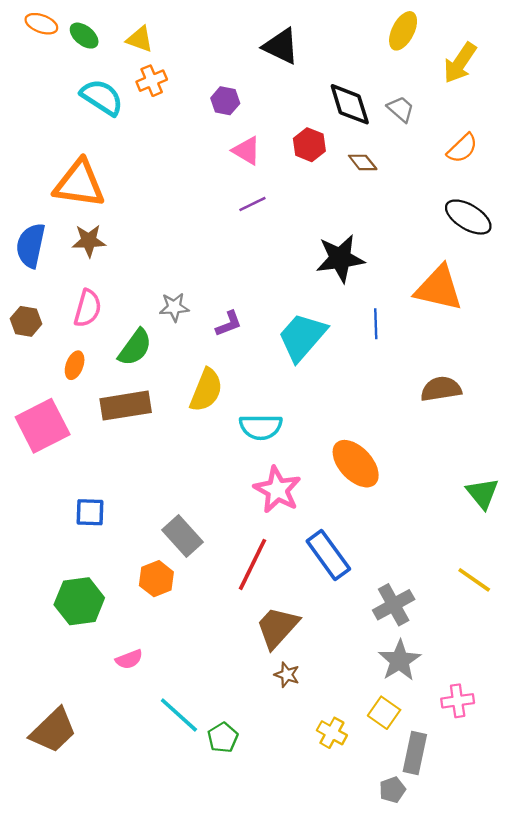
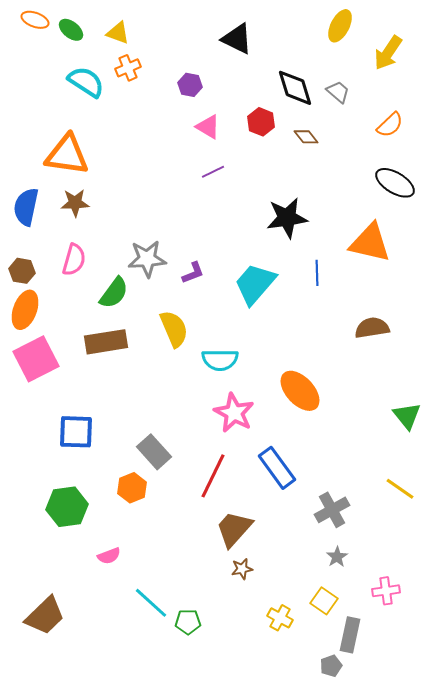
gray star: (174, 307) -> (147, 259), size x1.5
orange ellipse: (75, 365) -> (25, 310), moved, size x1.6
yellow semicircle: (206, 390) -> (174, 329), turned -45
blue square: (90, 512) -> (76, 432), size x1.4
gray star: (399, 660) -> (337, 557), size x0.6
brown star: (287, 675) -> (242, 569), turned -30
green pentagon: (223, 738) -> (188, 622), turned 30

